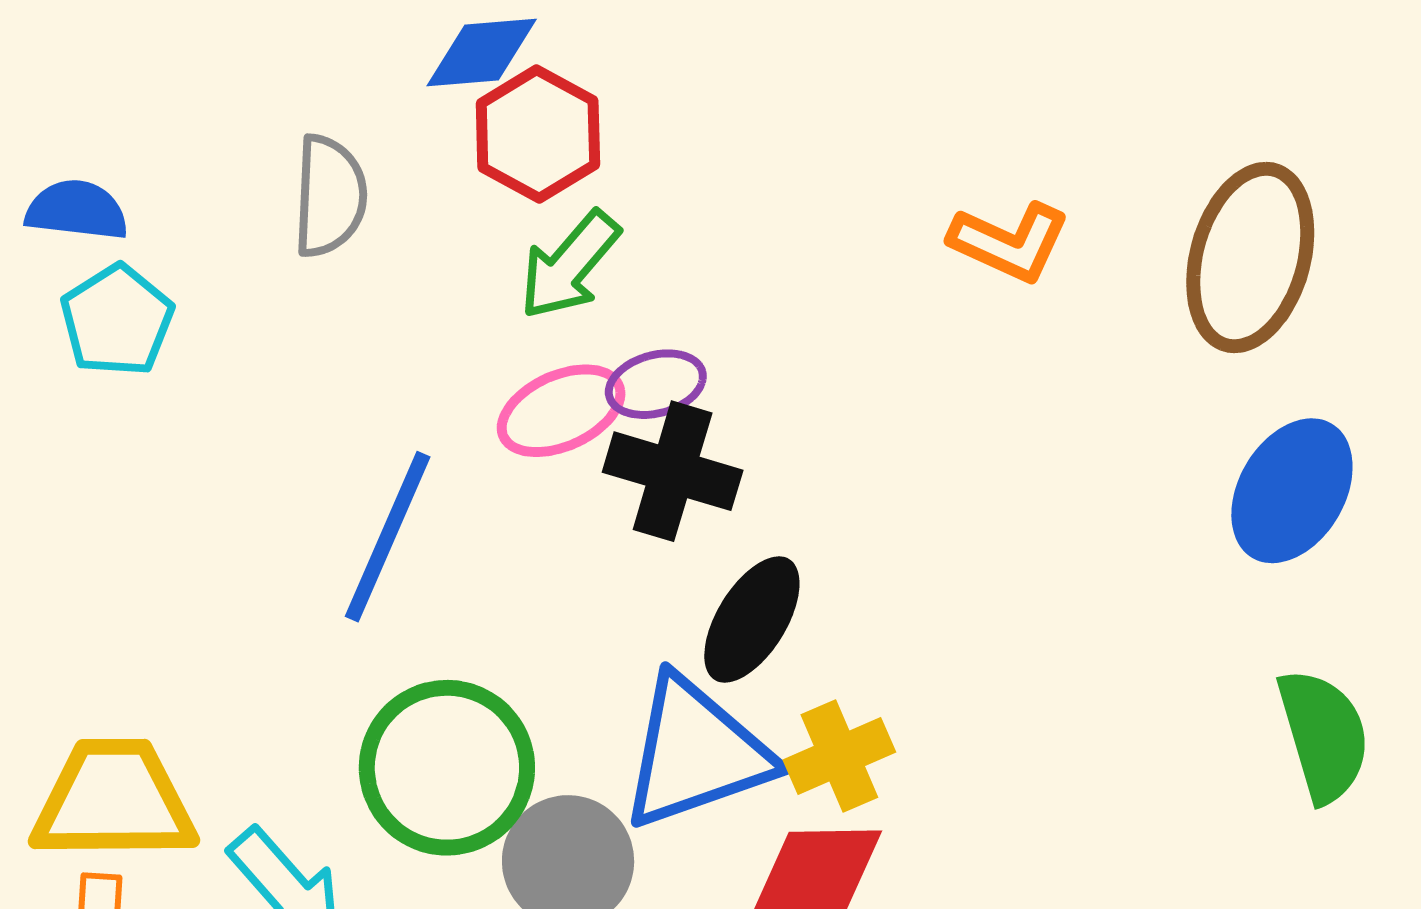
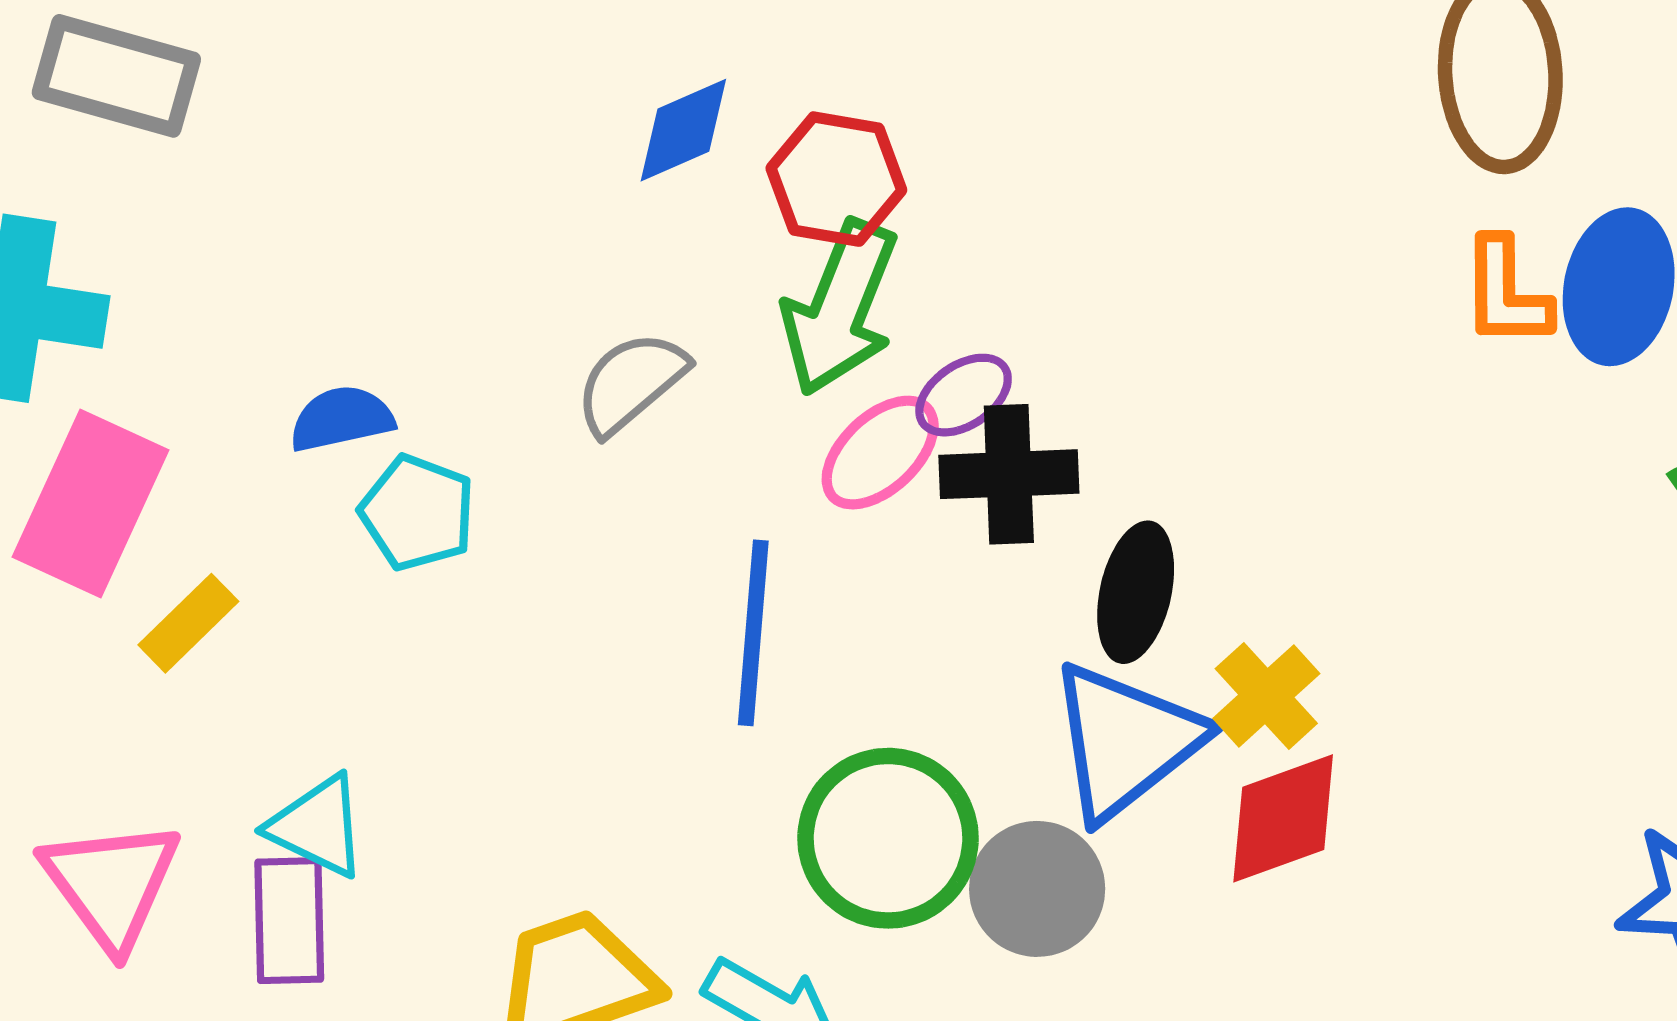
red hexagon: (538, 134) -> (836, 179), moved
gray semicircle: (330, 196) -> (631, 383), moved, turned -114
orange L-shape: (1009, 242) -> (1506, 293), moved, turned 84
green arrow: (569, 265) -> (840, 308), size x1.4

